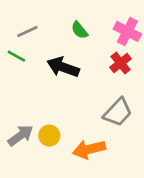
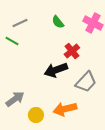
red cross: (121, 63) -> (72, 51), moved
black arrow: (63, 67) -> (56, 70), moved, turned -40
yellow circle: (49, 136) -> (36, 115), moved

